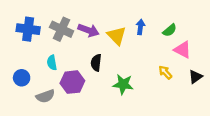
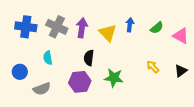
purple arrow: (89, 30) -> (82, 28), turned -102
pink triangle: (183, 50) -> (181, 36), moved
purple hexagon: (72, 82) -> (80, 82), moved

